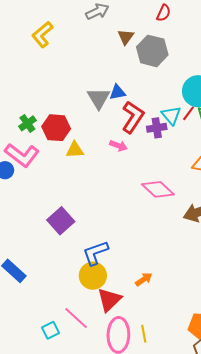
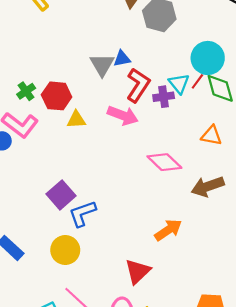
pink arrow: (118, 146) -> (123, 115), size x1.6
blue L-shape: (95, 253) -> (82, 213), moved
yellow circle: (93, 276) -> (65, 250), moved
orange arrow: (144, 279) -> (168, 230), moved, size x1.5
red triangle: (109, 300) -> (138, 271), moved

